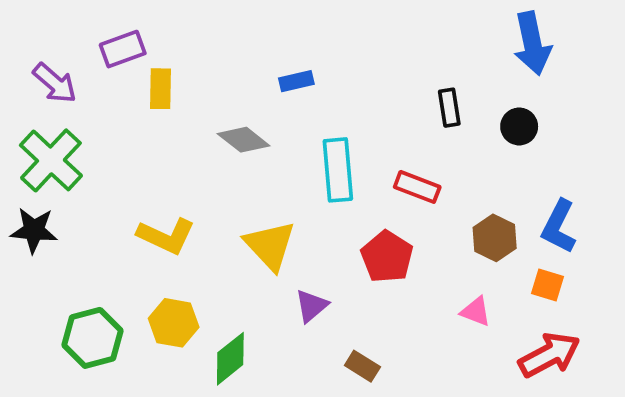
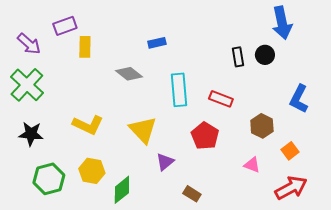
black circle: (519, 126) -> (265, 55), moved
blue L-shape: (559, 227) -> (299, 99), moved
black star: (34, 230) -> (31, 134), moved
orange square: (547, 285) -> (290, 151), turned 36

